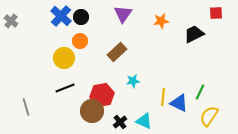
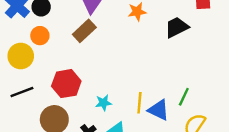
brown rectangle: (117, 52) -> (84, 31), moved
cyan star: (133, 81) -> (103, 103), moved
red hexagon: (102, 95) -> (66, 84), moved

